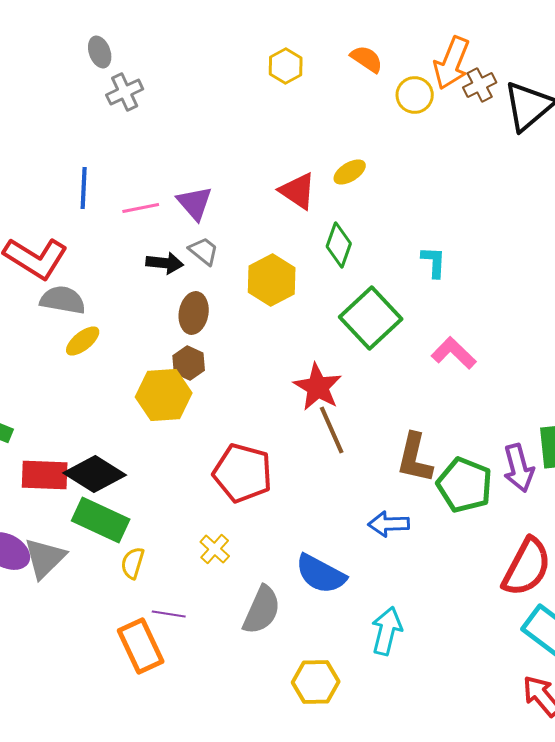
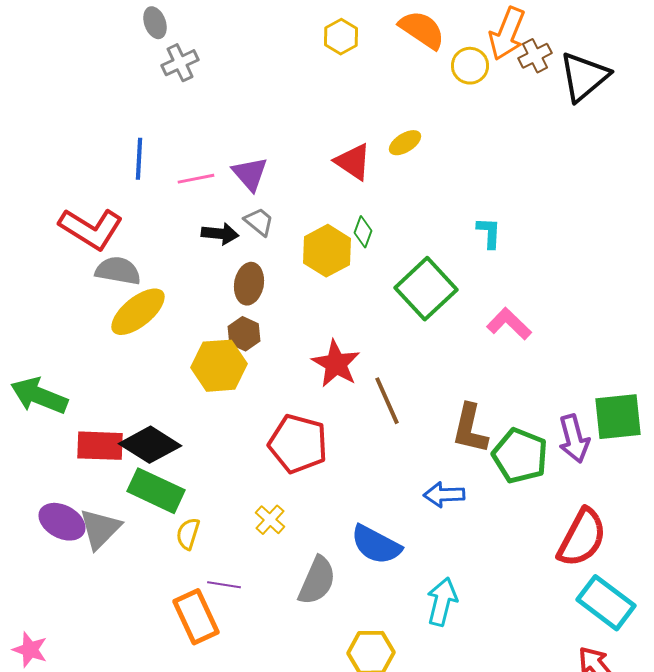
orange semicircle: (367, 59) -> (422, 30), size x1.4
green diamond: (339, 245) -> (363, 232), moved, size x0.7
yellow ellipse: (83, 341) -> (138, 312), size x1.6
red star: (318, 387) -> (336, 364), moved

